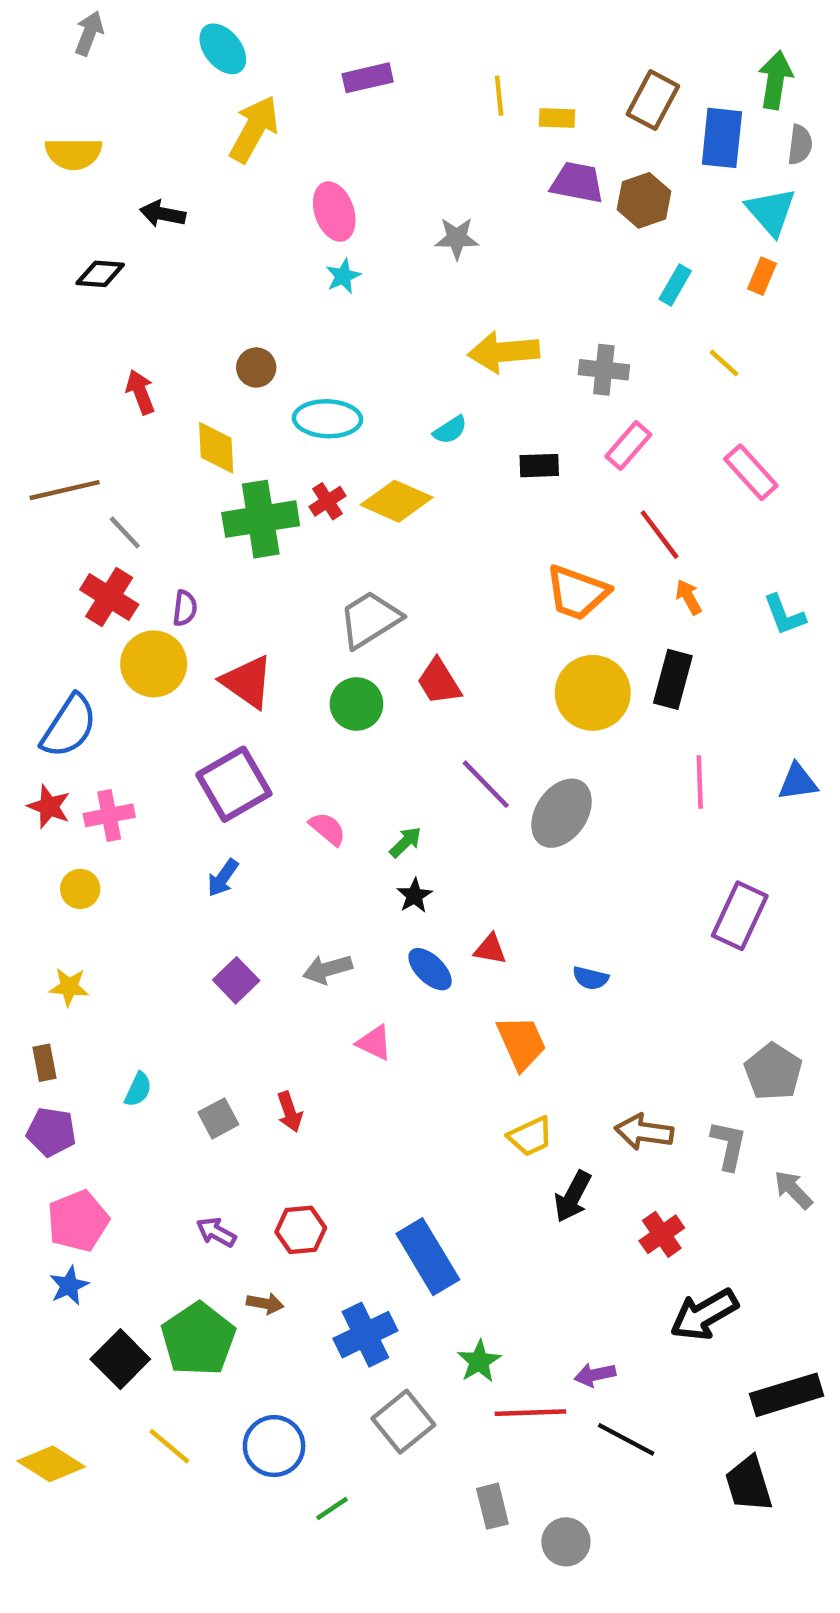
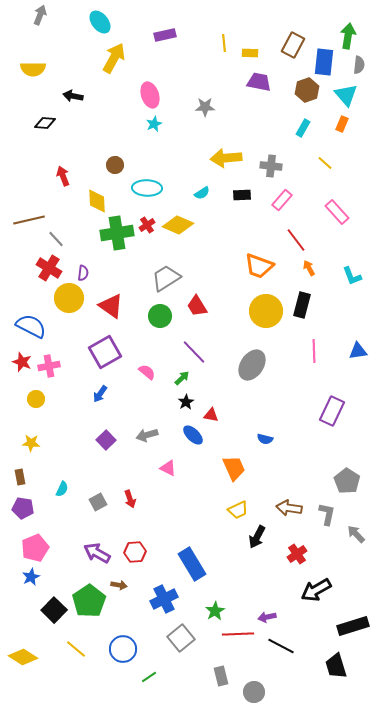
brown hexagon: (644, 200) -> (307, 90), moved
black rectangle: (539, 466) -> (242, 195), moved
blue semicircle: (69, 726) -> (31, 326), turned -96
purple line: (486, 784) -> (194, 352), moved
red triangle: (490, 949) -> (211, 415), moved
purple arrow: (216, 1232) -> (97, 553), size x1.5

